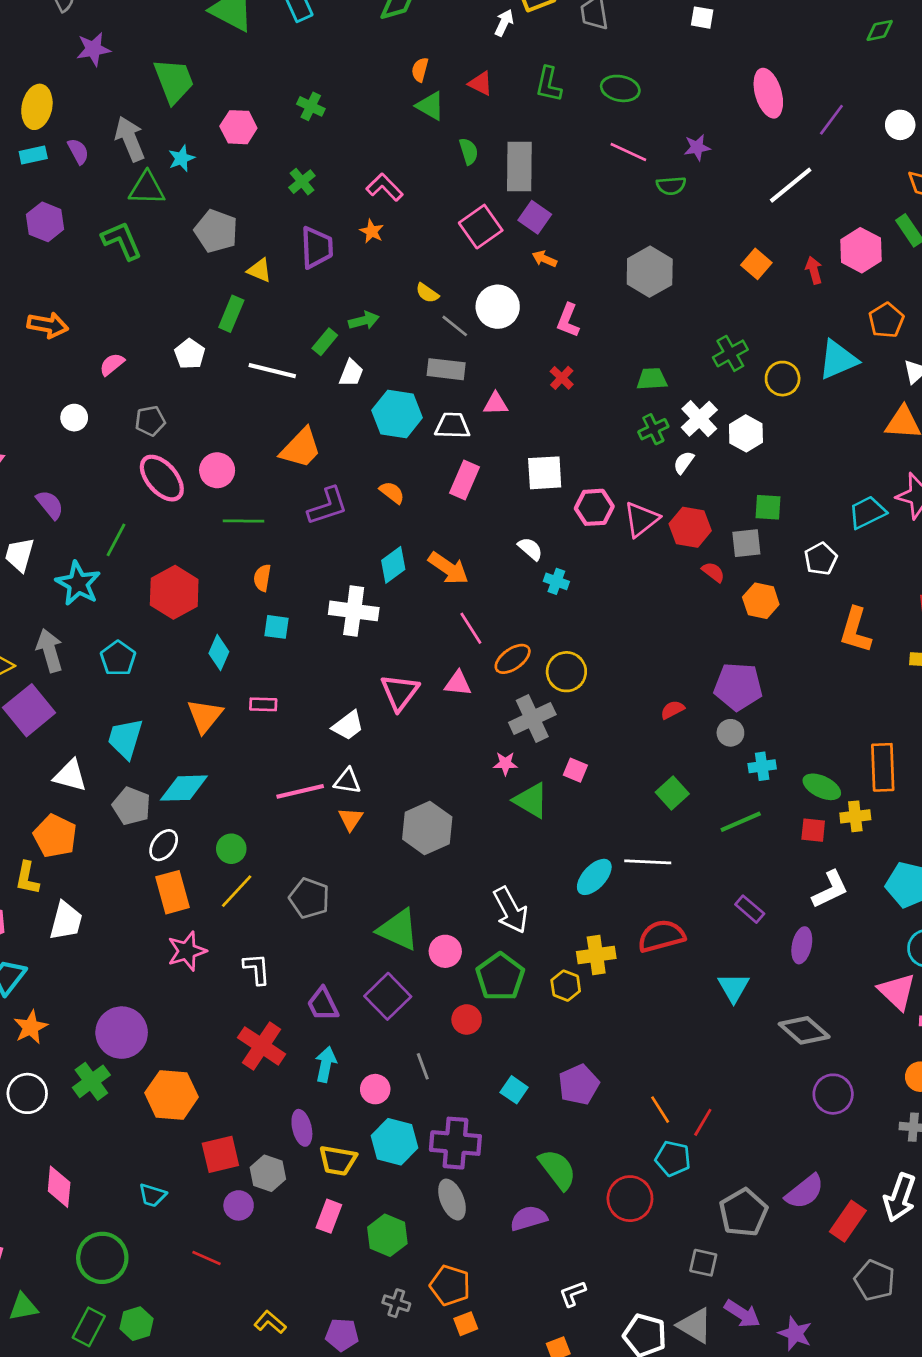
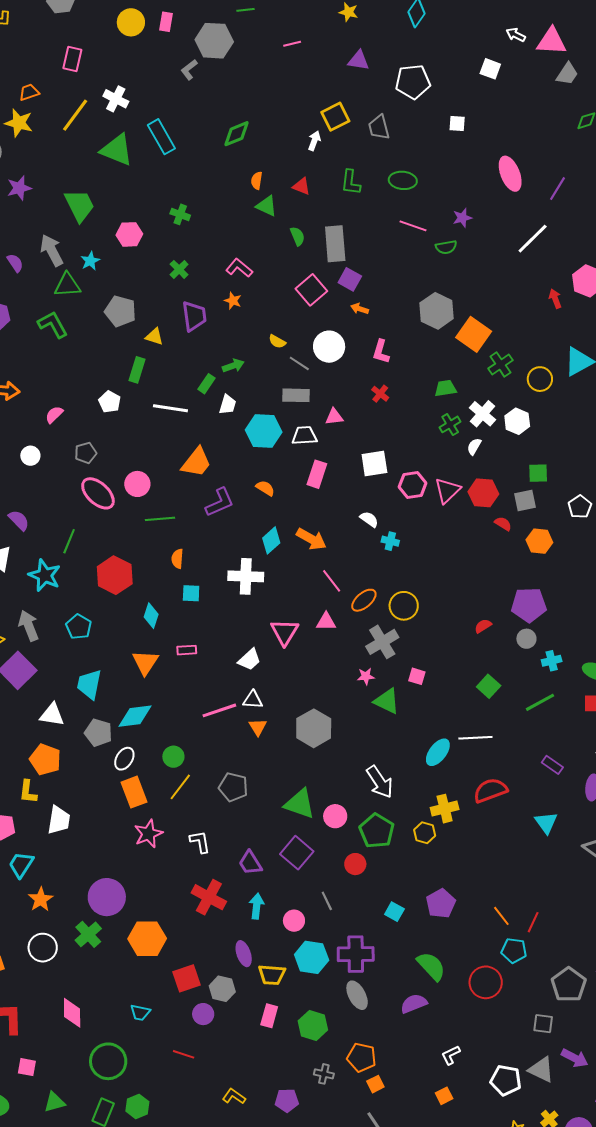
orange square: (756, 264) -> (474, 334), moved, size x1.6

